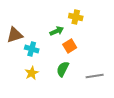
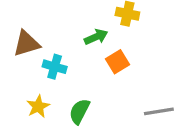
green semicircle: (63, 69) -> (79, 111), moved
yellow star: (32, 73) -> (38, 106), moved

